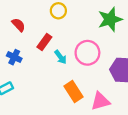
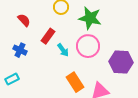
green star: (110, 19) -> (90, 18), moved, turned 30

